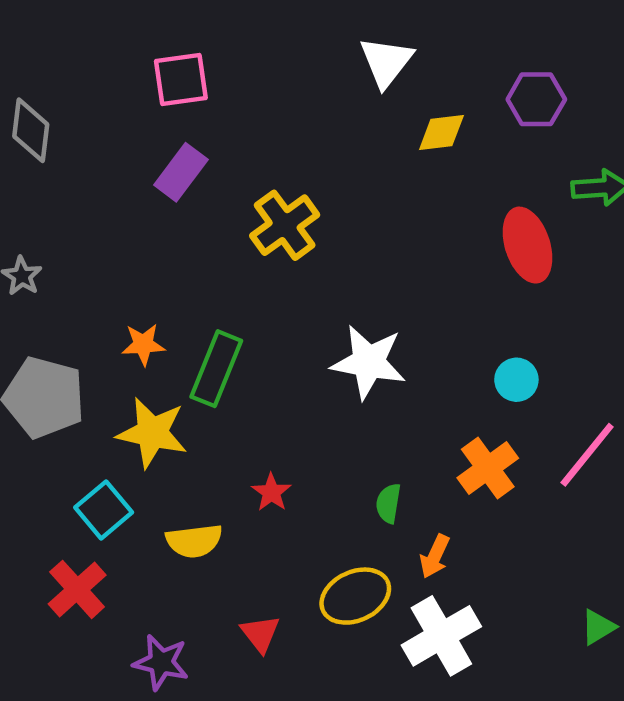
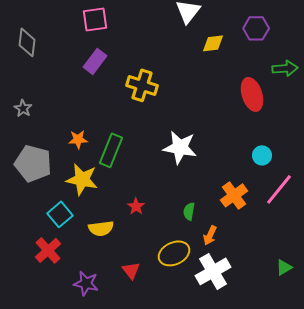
yellow cross: (285, 225) -> (142, 85), turned -36
cyan circle: (516, 380) -> (262, 155), moved

